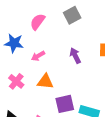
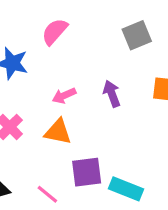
gray square: (72, 15) -> (137, 35), moved
pink arrow: (38, 56) -> (64, 96), moved

